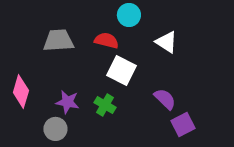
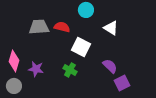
red semicircle: (106, 40) -> (62, 27), moved
purple star: (67, 102) -> (36, 69), moved
gray circle: (55, 129) -> (14, 86), moved

